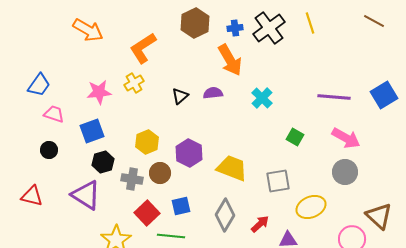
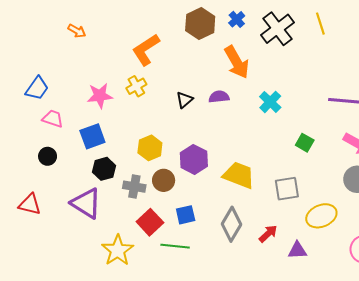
blue cross: (235, 28) -> (237, 19), moved, turned -35
orange arrow: (88, 30) -> (77, 31), moved, size x0.6

